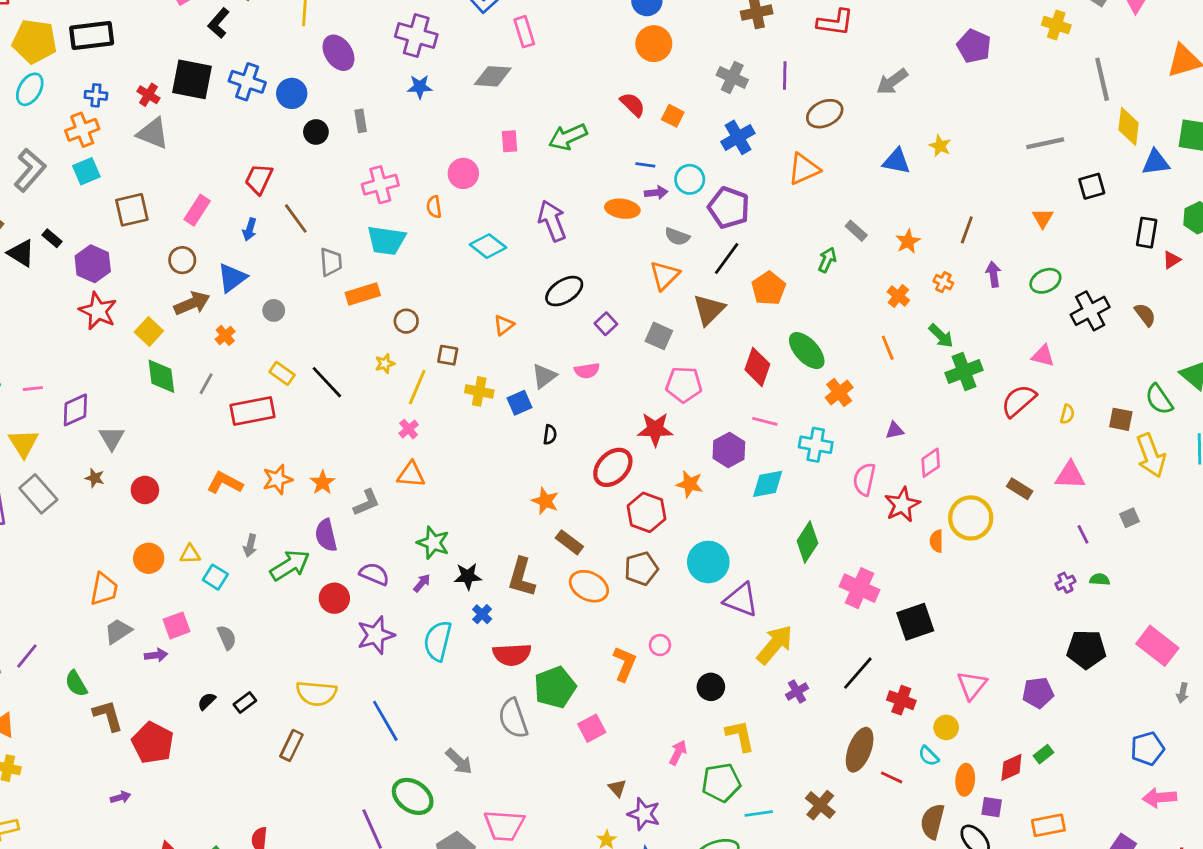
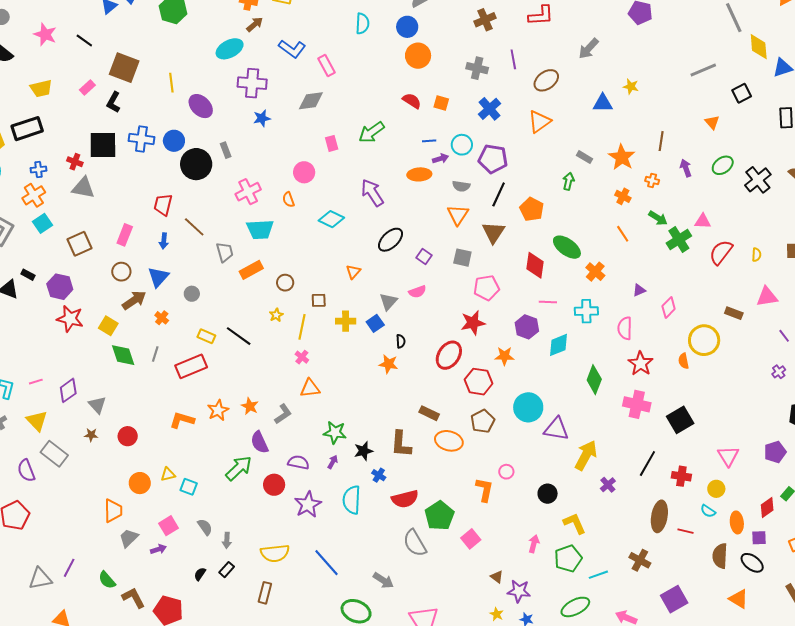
black circle: (316, 132) -> (196, 164), size x1.8
orange star: (908, 241) -> (622, 157), size x1.5
pink triangle: (1043, 356) -> (703, 221), moved
orange star: (545, 501) -> (388, 364), moved
red star: (902, 505) -> (641, 364), moved
gray arrow: (250, 546) -> (227, 540), moved

